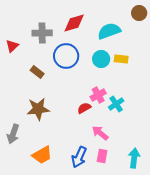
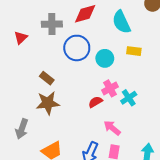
cyan semicircle: (109, 31) -> (121, 22), turned -95
cyan circle: (101, 59) -> (105, 58), moved
brown rectangle: (37, 72) -> (47, 78), moved

